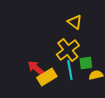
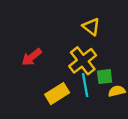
red arrow: (36, 68) -> (32, 57), moved, turned -78

